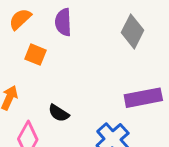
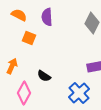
orange semicircle: (20, 19) -> (19, 15), turned 70

